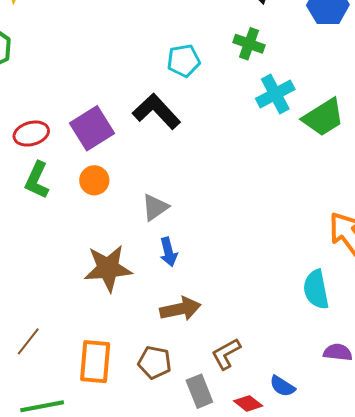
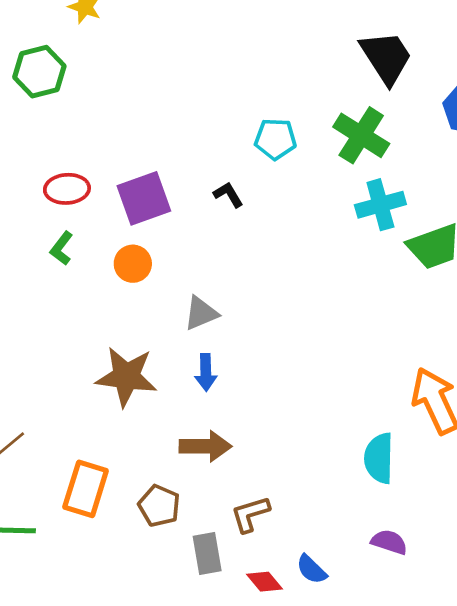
green cross: (249, 44) -> (361, 135), size x1.4
black L-shape: (156, 111) -> (228, 195), size x0.5
green L-shape: (37, 180) -> (62, 248), size x0.7

